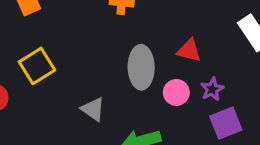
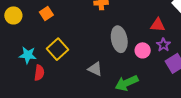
red triangle: (189, 51) -> (158, 25), moved

